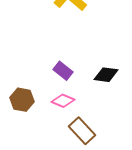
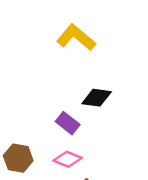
black diamond: (106, 75) -> (97, 98), moved

